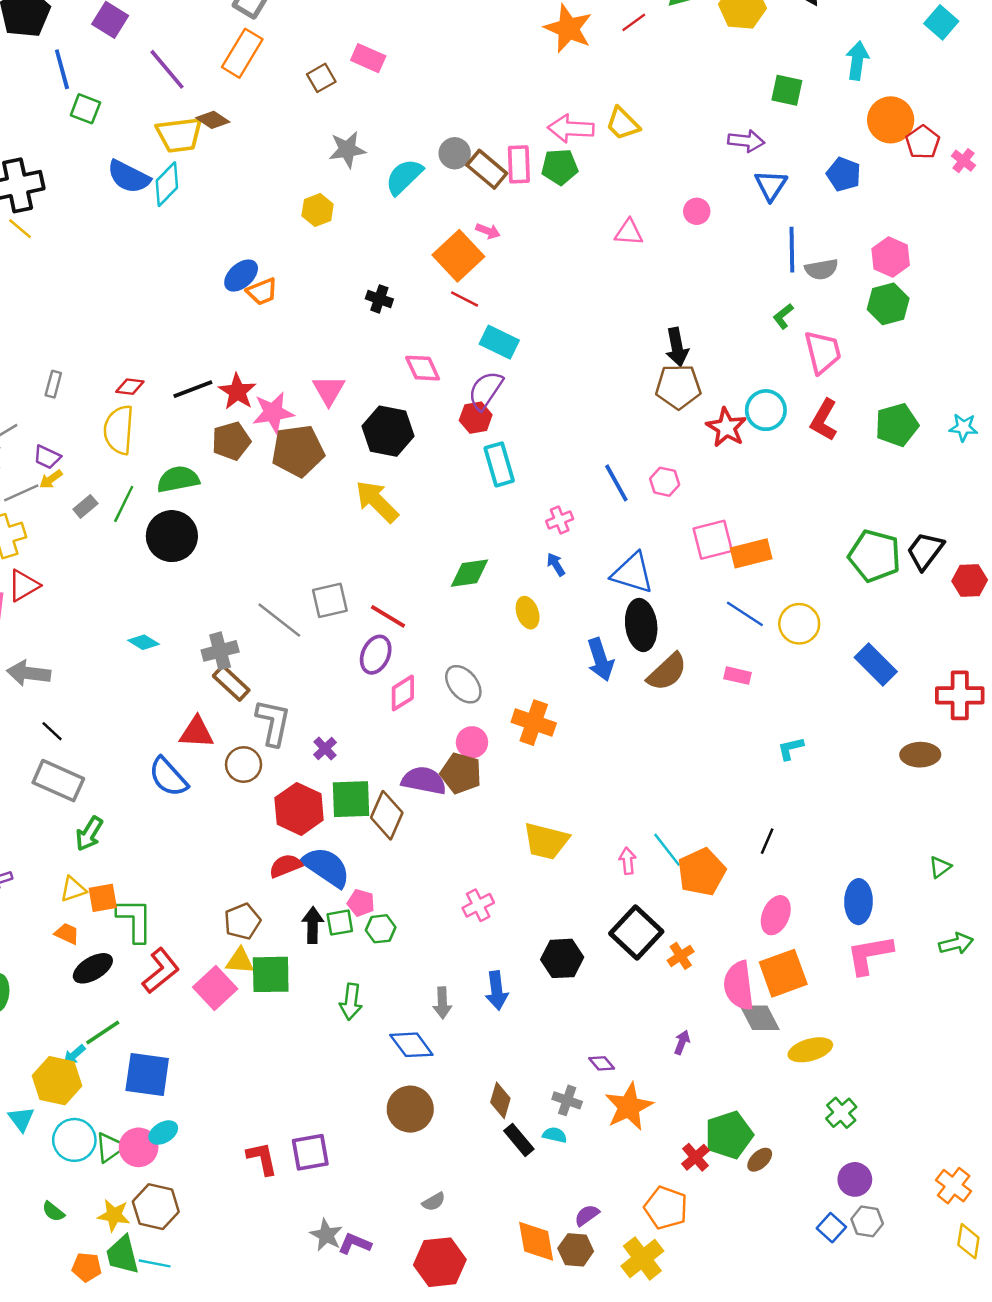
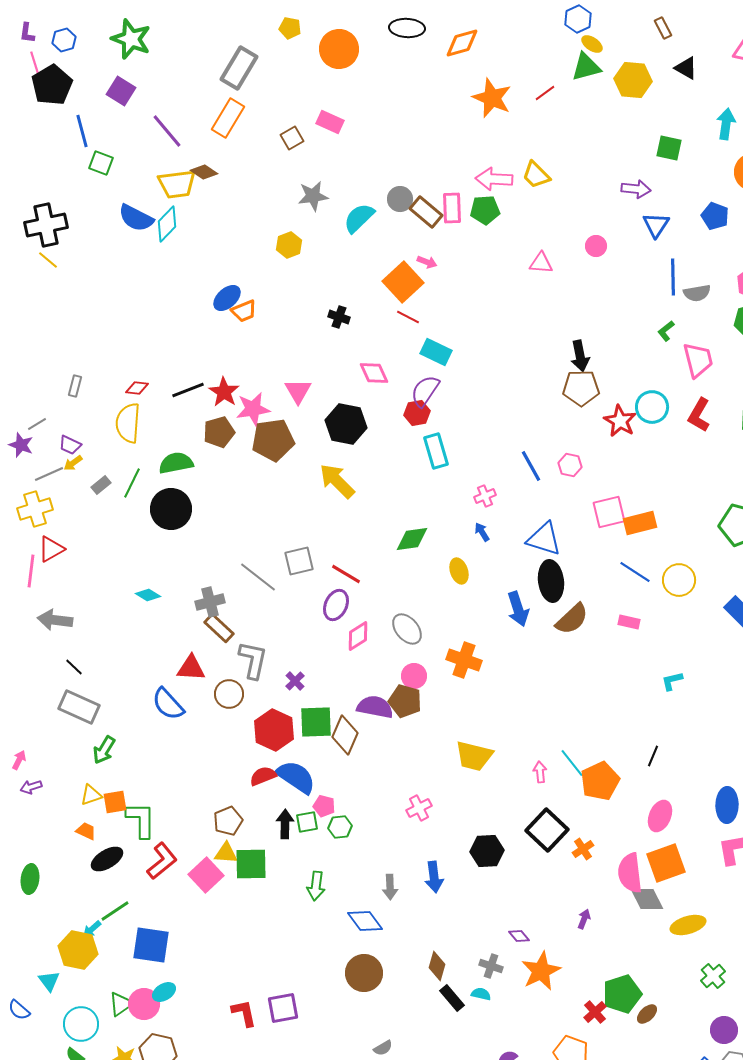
cyan circle: (74, 1140) -> (81, 1024), moved

